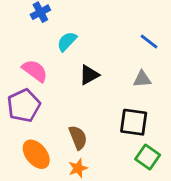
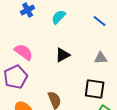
cyan semicircle: (67, 41) -> (59, 17), moved
blue line: (149, 41) -> (100, 21), moved

